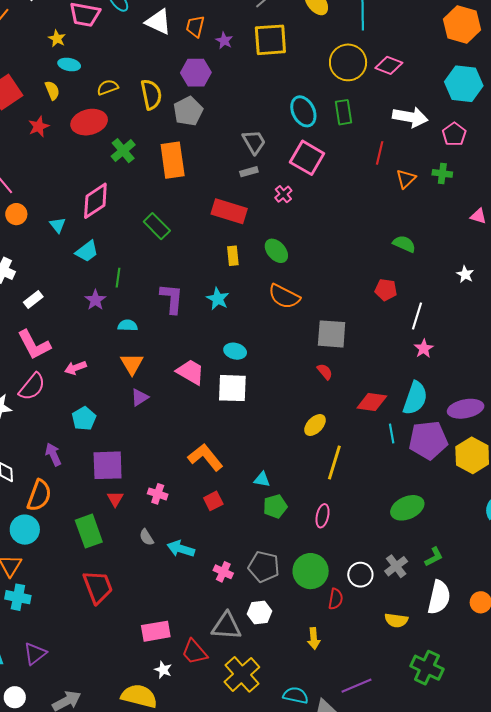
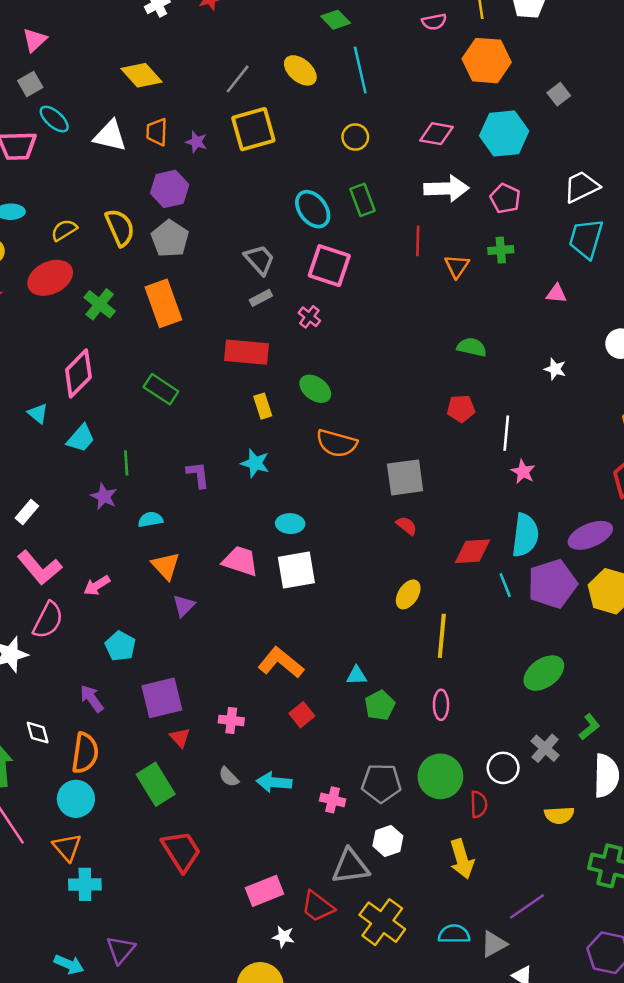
yellow circle: (348, 62) -> (355, 137), size x0.6
pink diamond: (389, 65) -> (436, 134), moved
purple L-shape: (172, 298) -> (198, 475), size x0.7
yellow arrow: (314, 638) -> (462, 859), size x1.4

